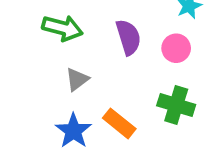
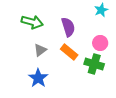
pink circle: (176, 48) -> (100, 43), moved
orange rectangle: (119, 123) -> (69, 52), moved

